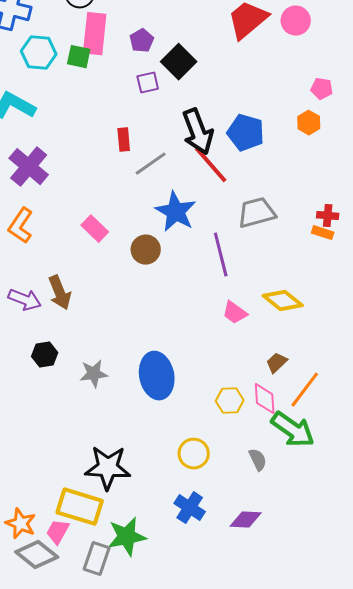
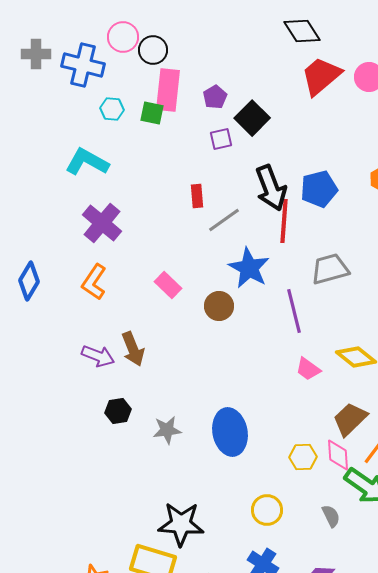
cyan hexagon: (39, 53) -> (112, 109), size x0.7
blue pentagon: (246, 133) -> (319, 189), turned -30
red line: (211, 165) -> (284, 221), turned 45
brown trapezoid: (277, 363) -> (350, 419), size x1.6

